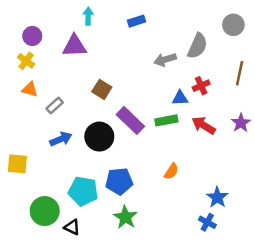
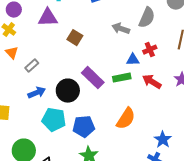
gray arrow: (165, 60) -> (121, 29), turned 36
orange triangle: (30, 89) -> (12, 53), turned 32
brown square: (102, 89) -> (75, 38), moved
orange semicircle: (171, 171) -> (126, 119), size x1.6
cyan pentagon: (83, 191) -> (54, 120), moved

